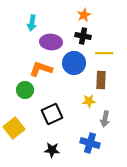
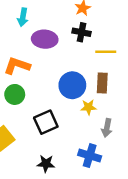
blue circle: (74, 63) -> (72, 85), moved
orange L-shape: (41, 69) -> (17, 66), moved

